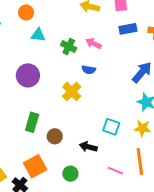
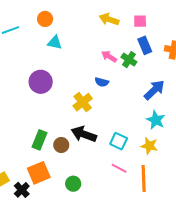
blue rectangle: (128, 29) -> (145, 45), turned 72
green cross: (69, 47) -> (129, 60), moved
green rectangle: (32, 122) -> (39, 140), moved
black arrow: (88, 147) -> (84, 134), moved, size x1.4
pink line: (115, 171) -> (119, 168), moved

